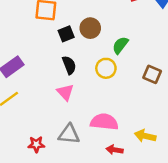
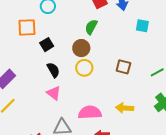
brown circle: (90, 28) -> (81, 48), moved
green semicircle: (120, 45) -> (91, 27), moved
yellow arrow: (145, 136) -> (125, 108), moved

